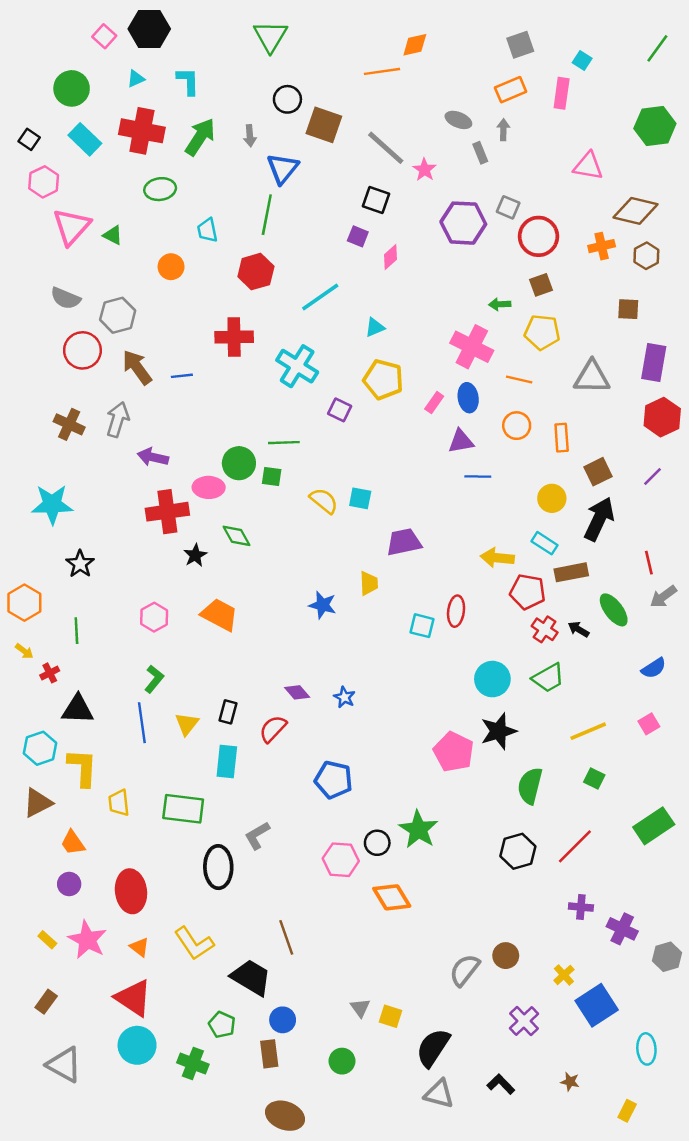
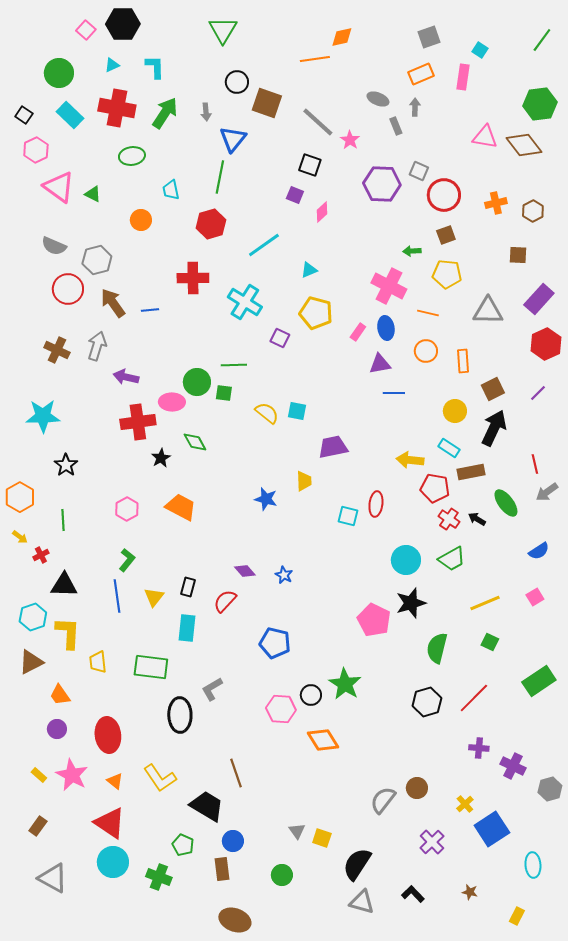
brown diamond: (636, 211) -> (524, 145), moved, turned 39
pink triangle: (72, 227) -> (59, 187), turned -36
purple rectangle: (654, 363) -> (539, 299), turned 32

